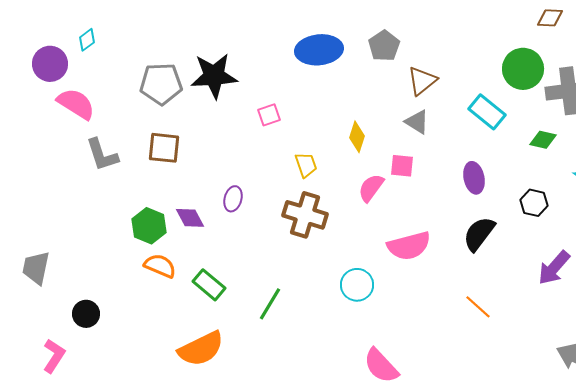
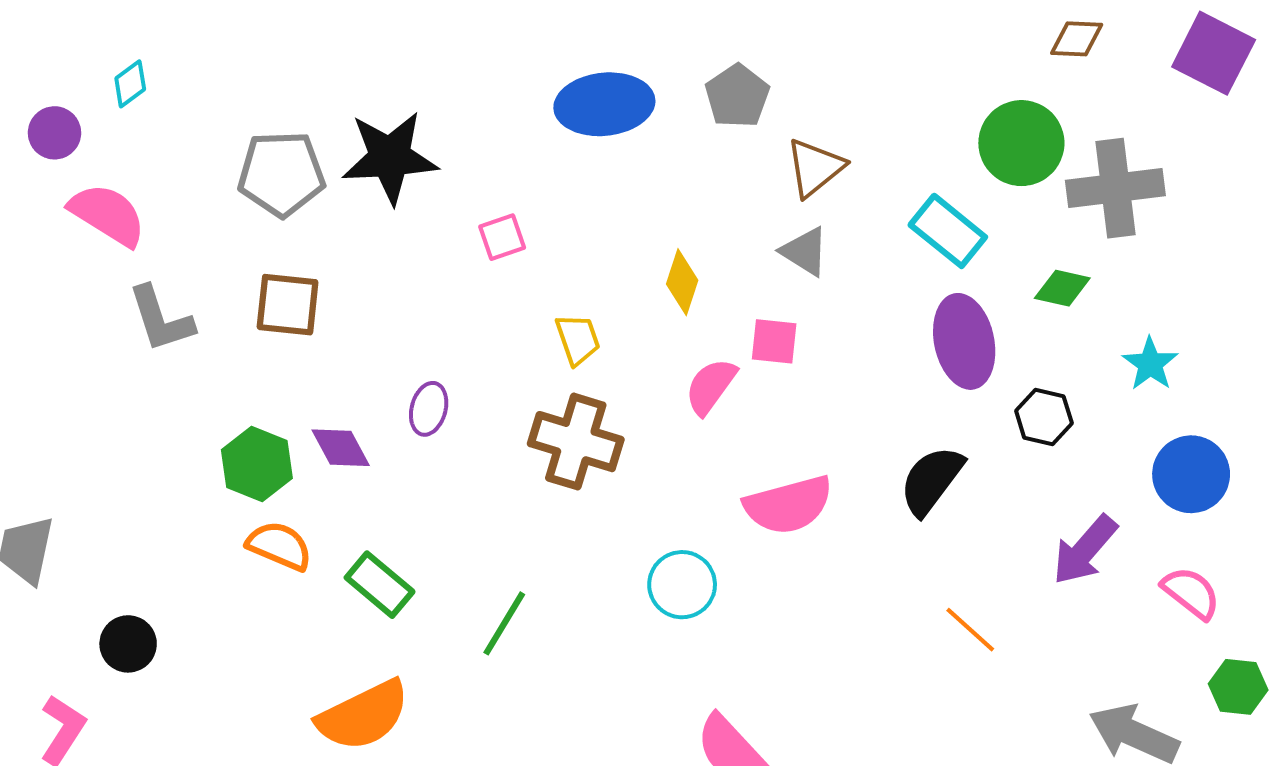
purple circle: (50, 64) -> (55, 133), size x0.7
purple ellipse: (474, 178) -> (964, 341), moved, size x1.4
orange line: (478, 307) -> (970, 630), moved

